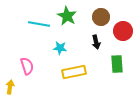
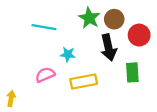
green star: (67, 16) -> (89, 18), moved
black arrow: (96, 42) -> (109, 47), size x1.6
pink semicircle: (27, 66) -> (45, 75), moved, turned -96

